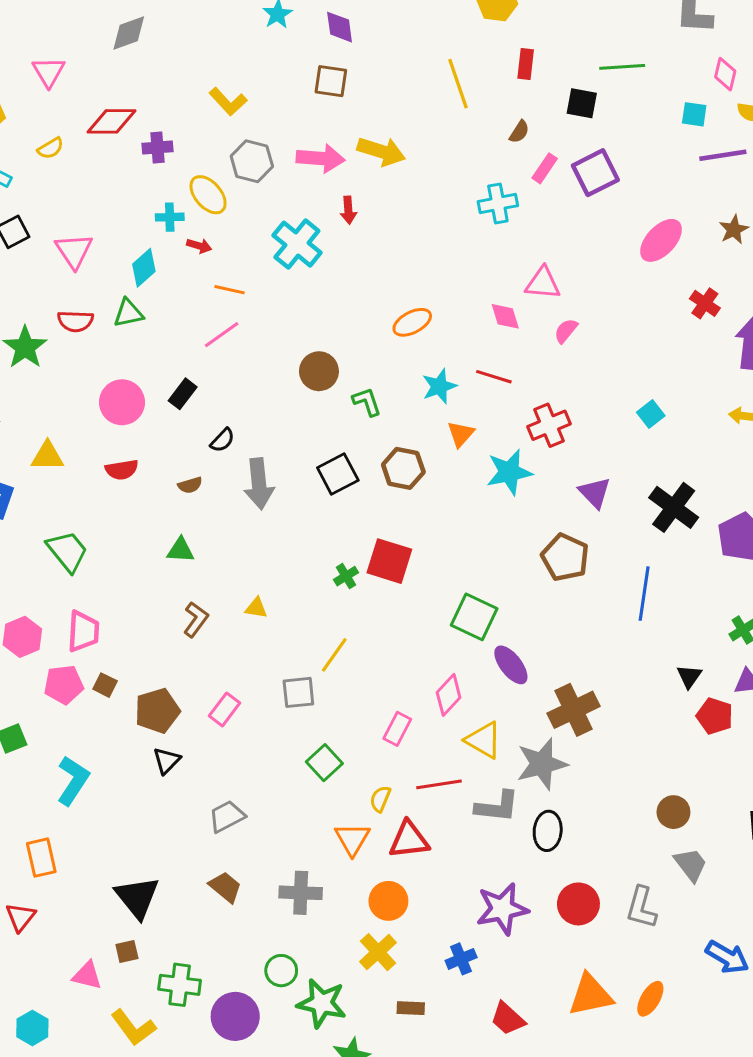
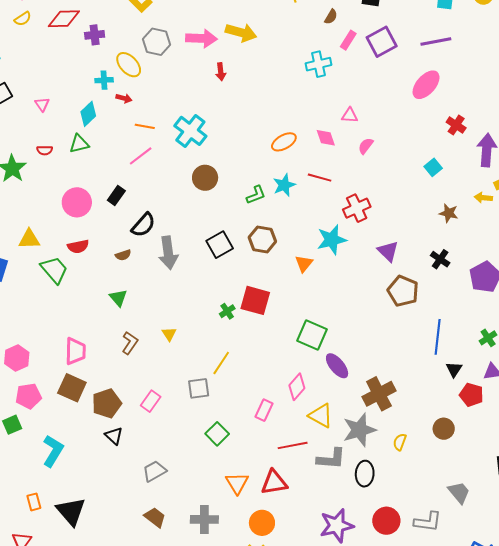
yellow semicircle: (50, 148) -> (23, 19), moved
purple line: (723, 155) -> (436, 42), moved
brown star: (734, 230) -> (449, 213), moved, turned -30
cyan cross: (297, 244) -> (190, 131), moved
pink triangle: (74, 251) -> (42, 104), size x0.6
pink triangle: (543, 283) -> (350, 115), size x0.7
red semicircle: (75, 321) -> (45, 150), size x0.7
orange ellipse: (412, 322) -> (284, 142), moved
green L-shape: (367, 402) -> (256, 195), moved, turned 90
cyan square: (651, 414) -> (433, 167), moved
orange triangle: (461, 434) -> (304, 264), moved
black semicircle: (222, 440) -> (143, 225), size x1.5
black cross: (674, 507) -> (440, 259), size x0.6
green triangle: (181, 550) -> (118, 298), turned 48
green trapezoid: (67, 551) -> (54, 270), moved
brown pentagon: (565, 557) -> (403, 291), moved
blue line: (644, 594) -> (438, 337), moved
yellow triangle: (256, 608) -> (169, 334), turned 49
pink trapezoid: (83, 631) -> (75, 351), moved
pink pentagon: (64, 685) -> (28, 396), moved
brown square: (105, 685) -> (72, 388), size x1.8
black triangle: (167, 761) -> (114, 436), turned -30
yellow semicircle: (380, 799) -> (400, 442), moved
brown circle: (673, 812) -> (444, 429), moved
orange rectangle: (41, 858) -> (34, 502), size x0.7
black triangle: (137, 897) -> (71, 511), moved
gray L-shape: (641, 907) -> (428, 522), turned -96

